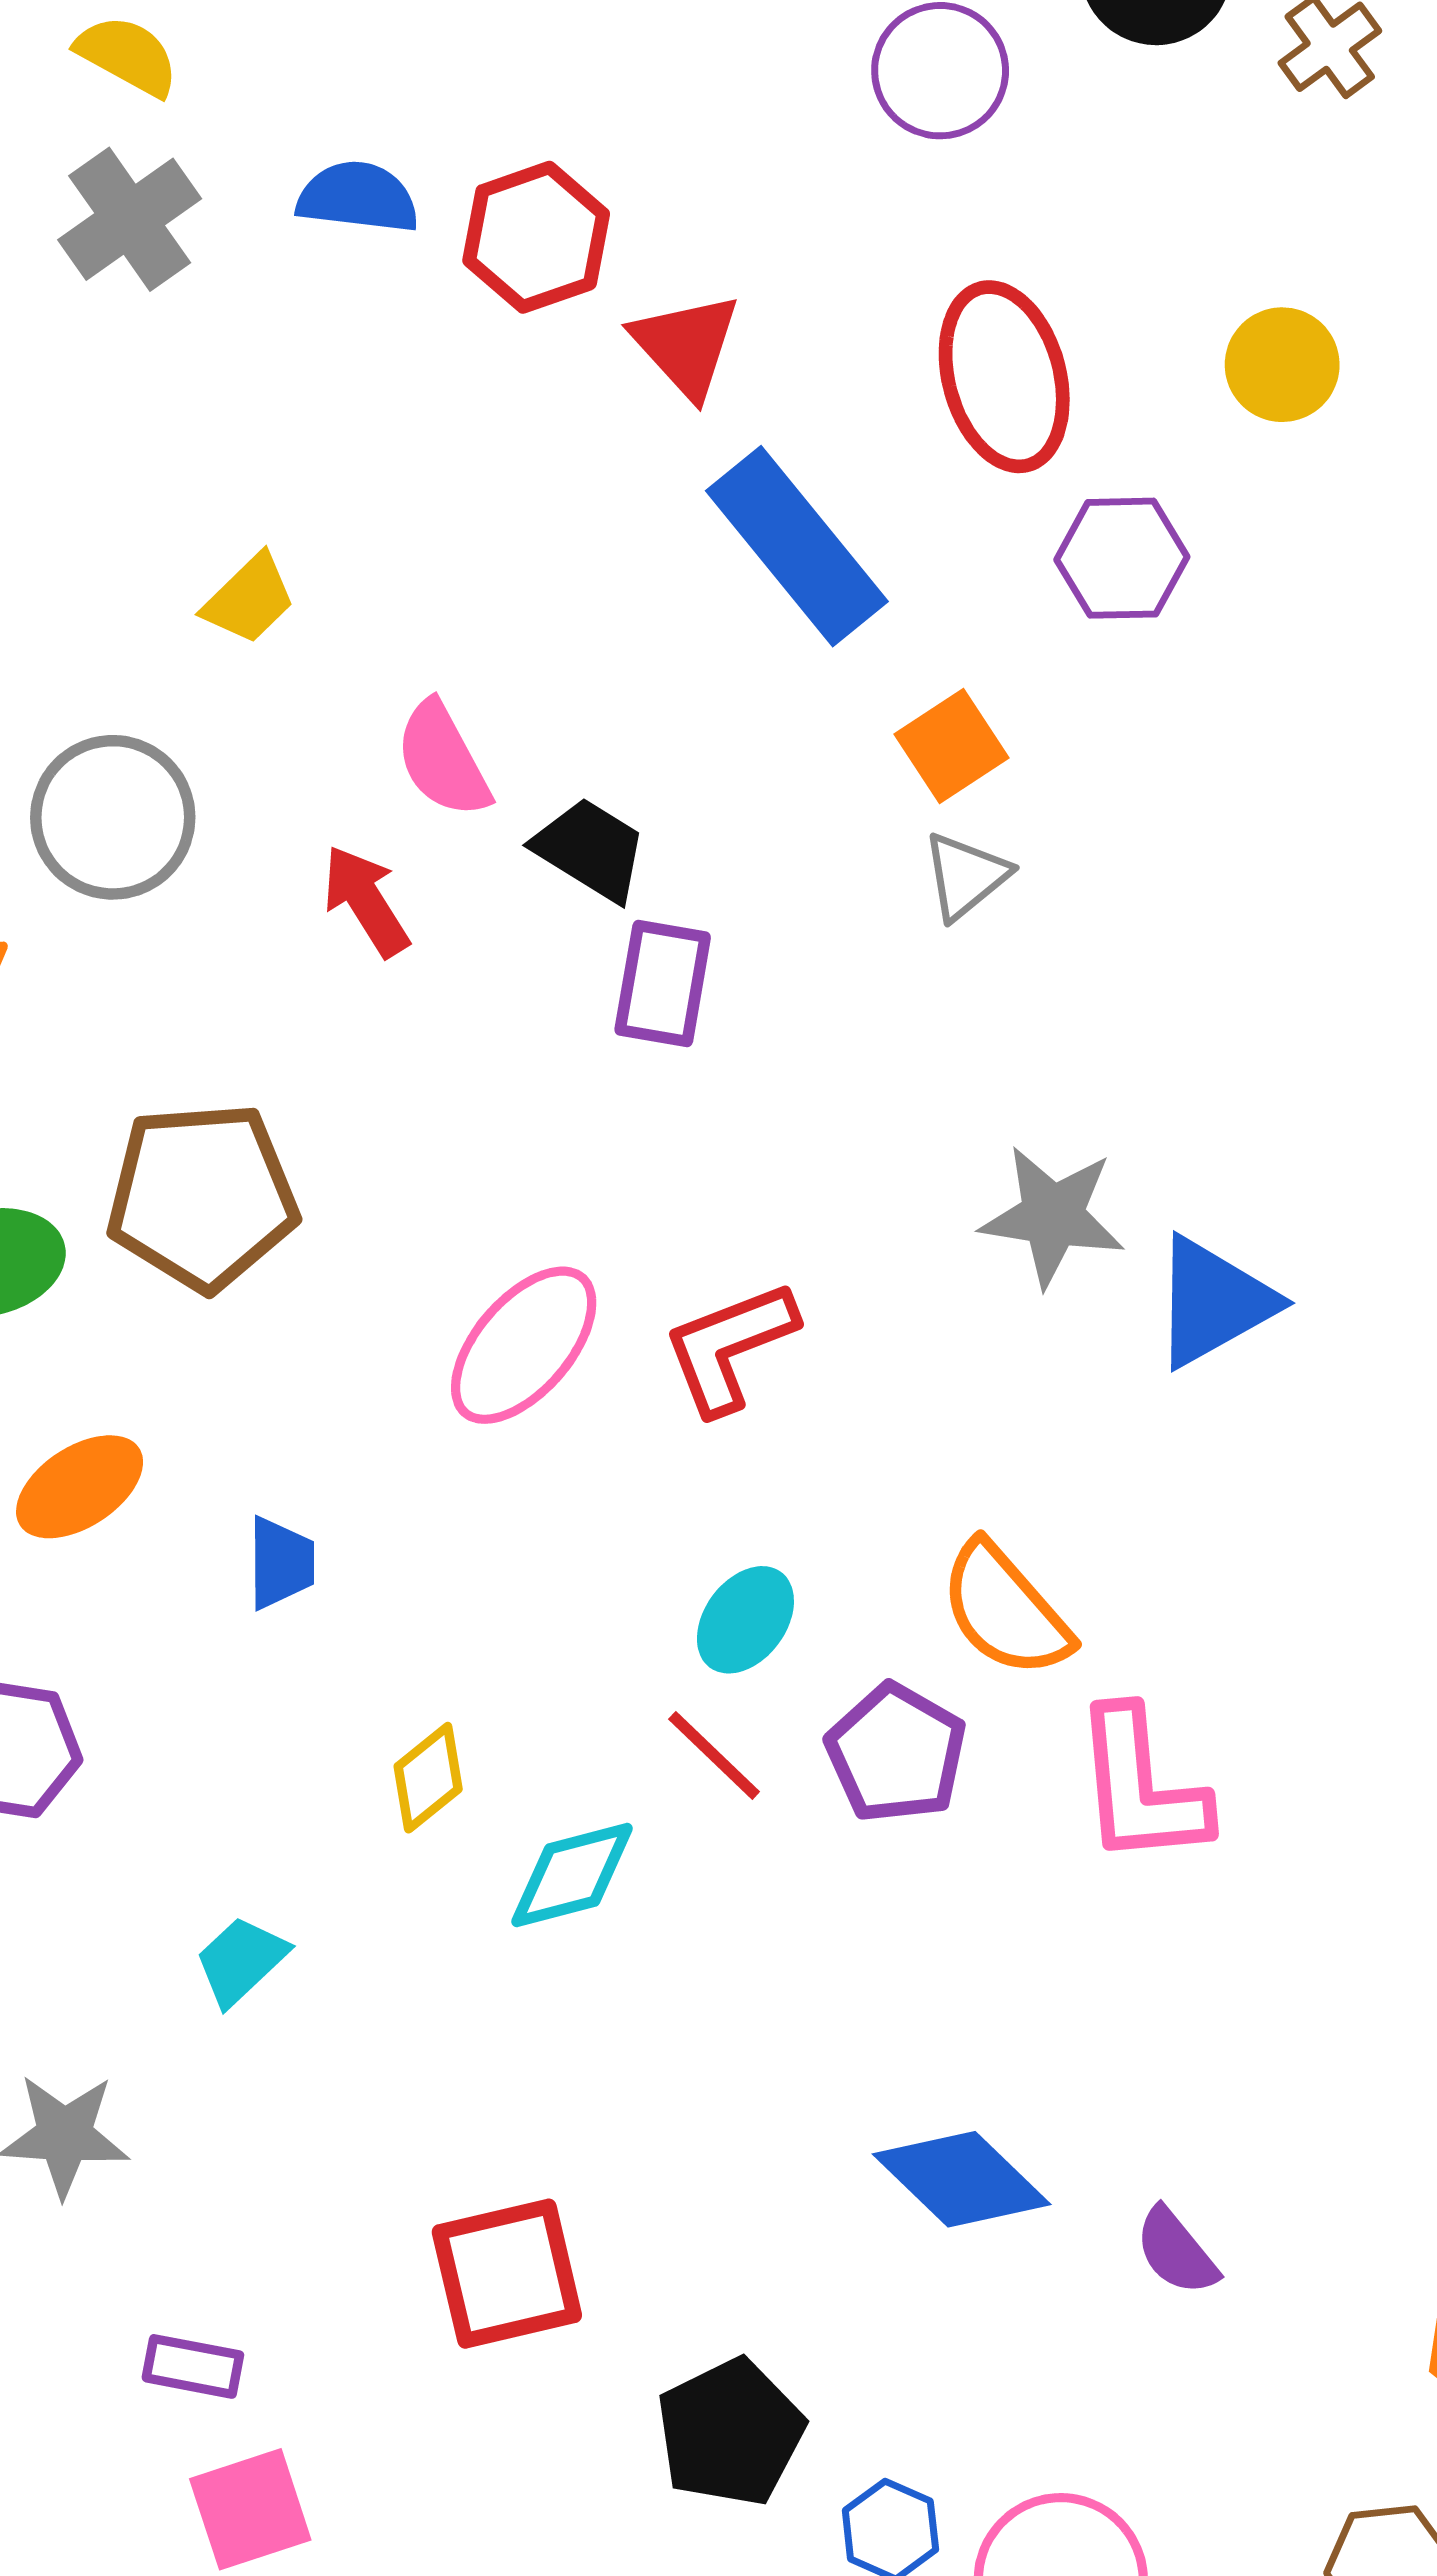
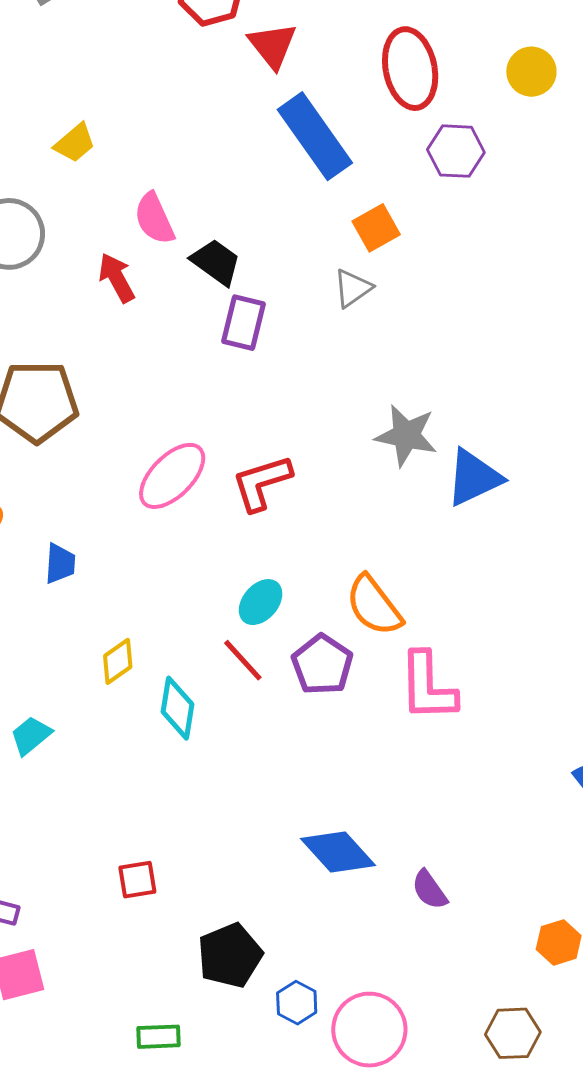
gray triangle: (966, 876) -> (353, 288), moved
cyan diamond: (572, 1875) -> (178, 708), turned -70
red square: (507, 2274) -> (137, 880), size x0.6

